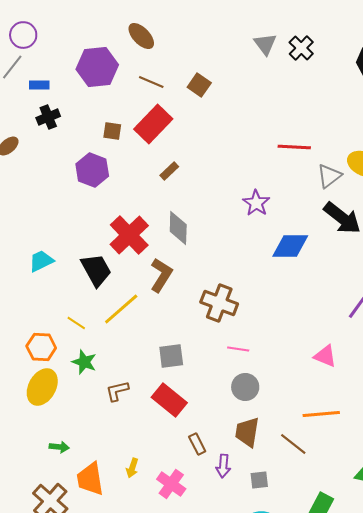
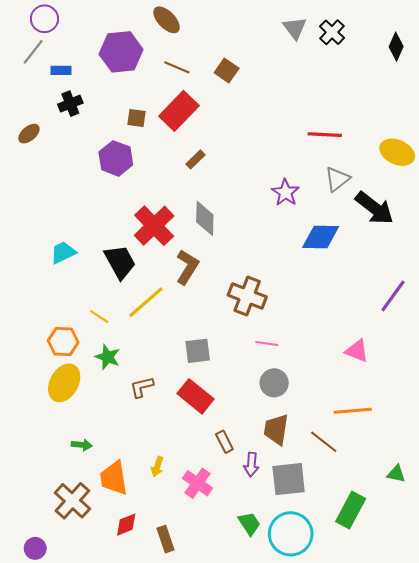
gray triangle: (329, 176) -> (337, 179), moved
gray square: (259, 480) -> (289, 479), size x1.8

